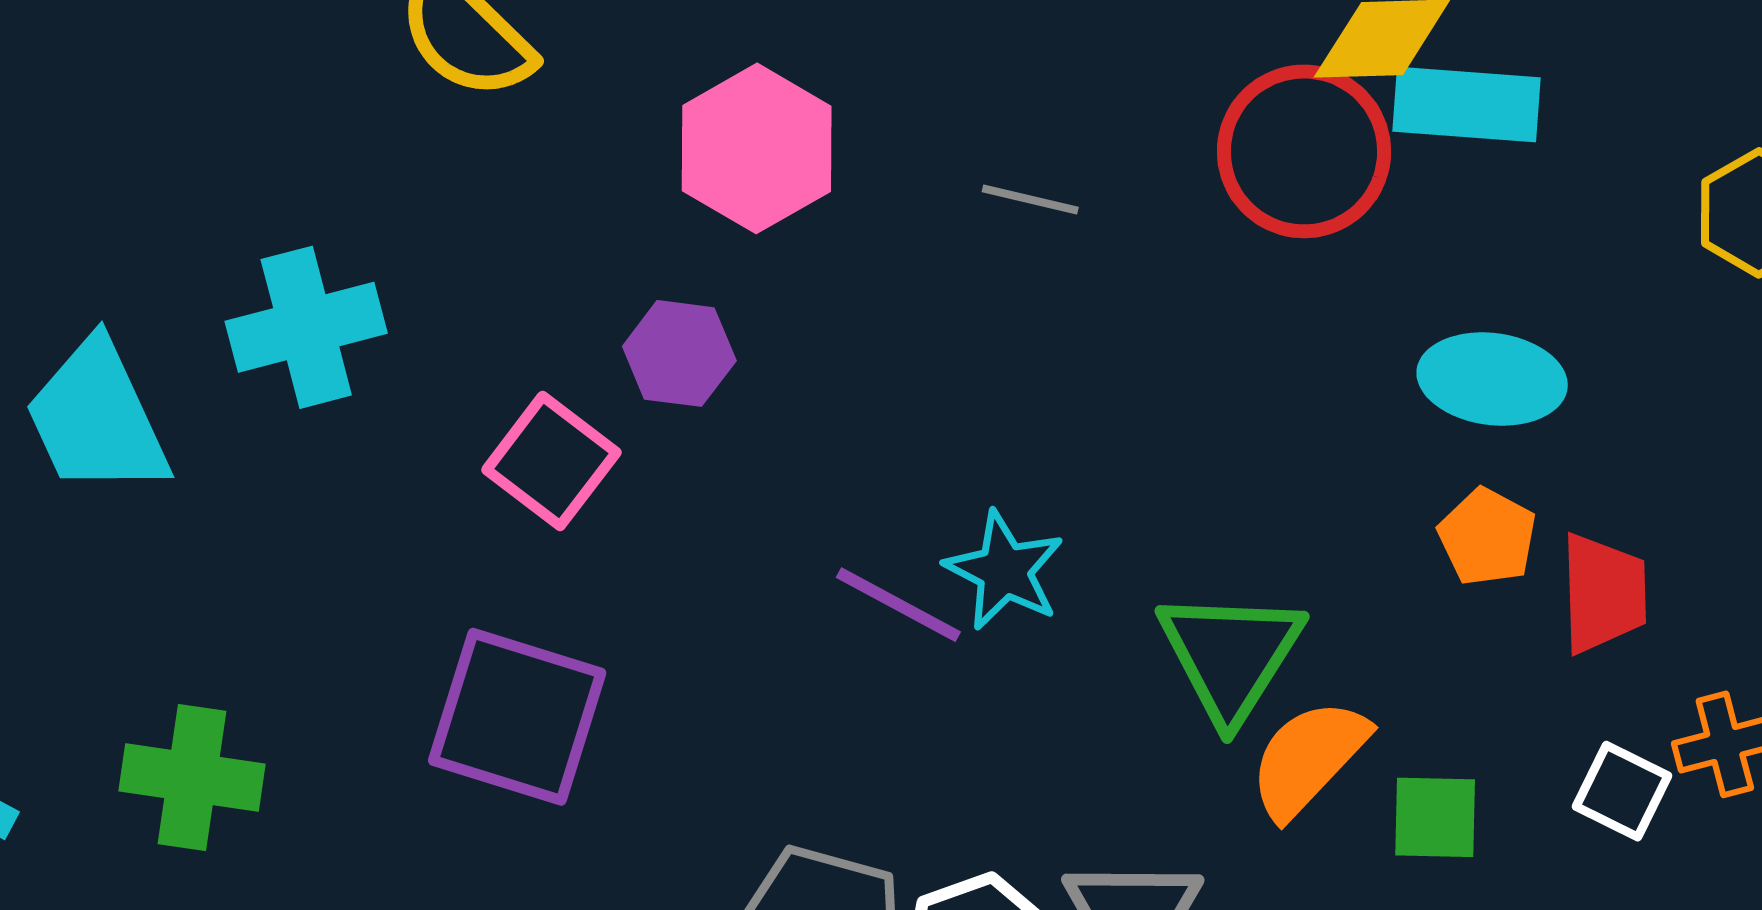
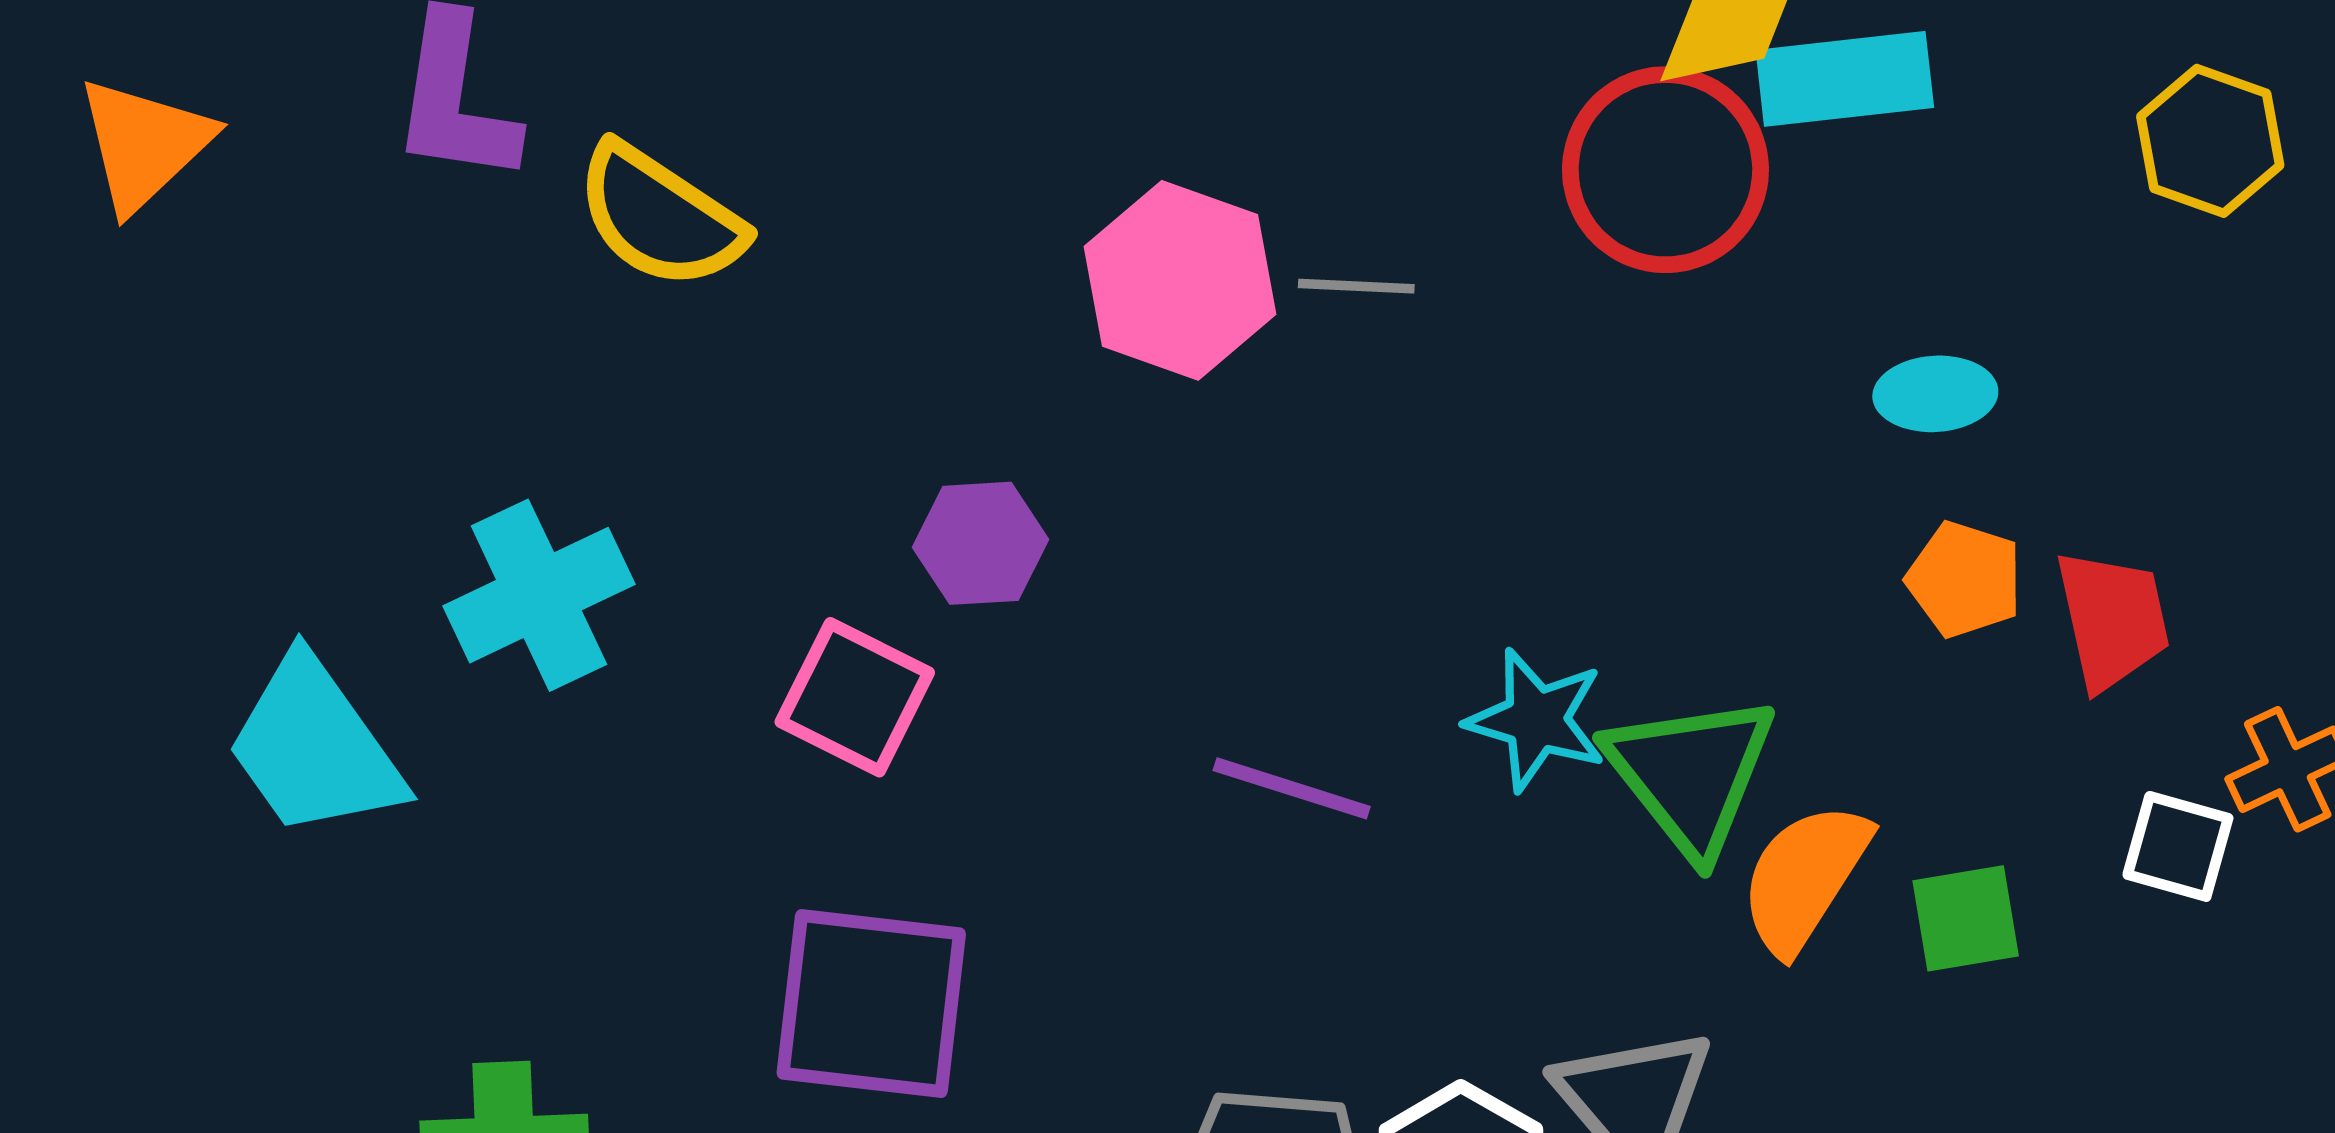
pink hexagon: (757, 148) -> (1180, 280), moved
cyan ellipse: (1492, 379) -> (1935, 394), size x0.7
cyan star: (1004, 571) -> (1536, 720), moved

